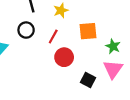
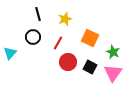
orange square: (88, 31) -> (90, 38), turned 30
black square: (88, 80) -> (90, 67), moved

